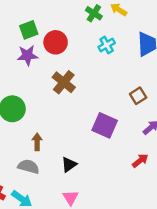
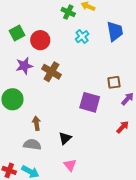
purple star: (27, 55) -> (24, 66), moved
brown square: (138, 96) -> (114, 82), moved, turned 32

